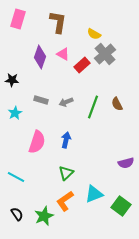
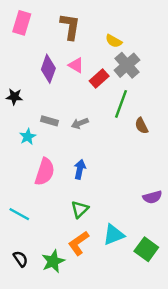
green line: (93, 107) -> (121, 104), moved
cyan star: (15, 113) -> (28, 137), moved

